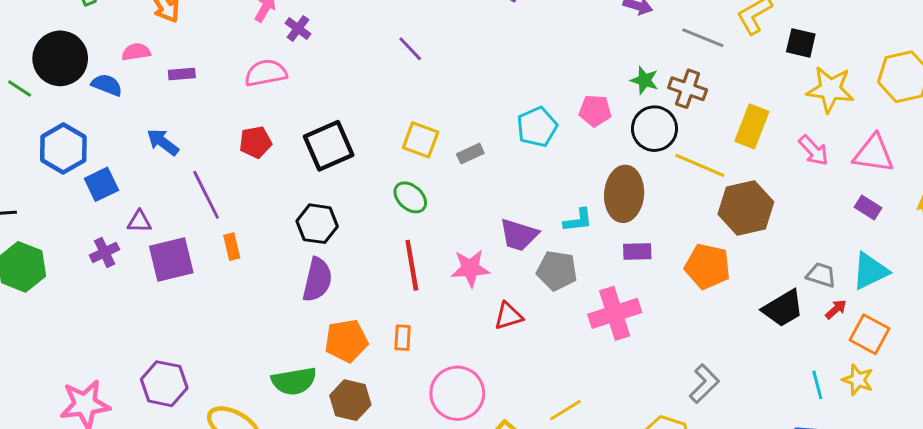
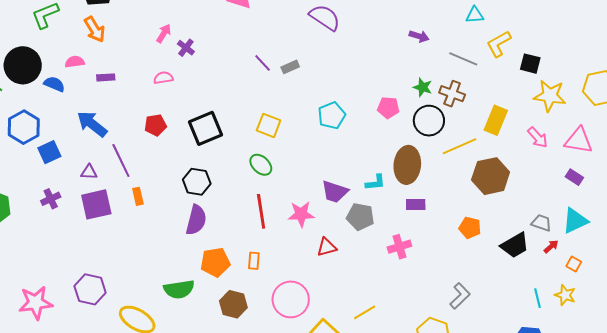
pink semicircle: (266, 73) -> (163, 78), size x0.7
cyan pentagon: (537, 127) -> (332, 115), moved
blue arrow: (163, 142) -> (92, 124), size x1.4
gray rectangle: (470, 154) -> (290, 67), moved
yellow line: (700, 165) -> (460, 146), turned -48
purple triangle: (139, 222) -> (89, 172), moved
orange pentagon: (707, 266) -> (470, 228), moved, size x0.7
pink cross: (615, 313) -> (399, 247), size x0.7
orange square: (869, 334) -> (574, 264), size x0.6
brown hexagon: (350, 400) -> (233, 304), moved

